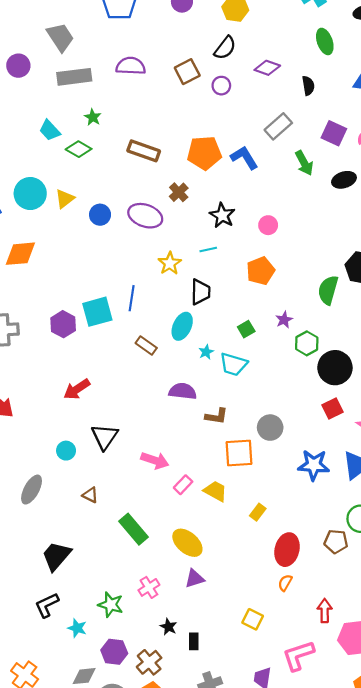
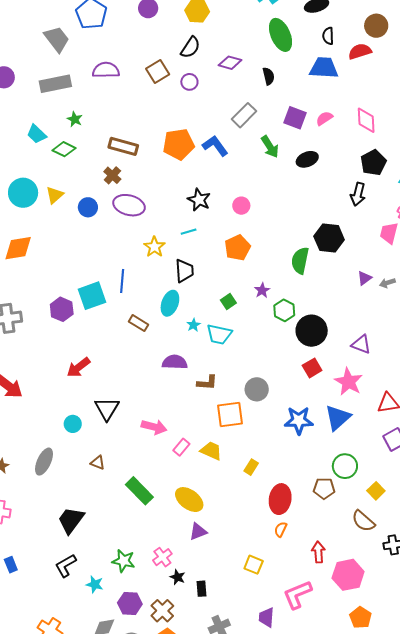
gray trapezoid: (60, 37) -> (57, 39), moved
green ellipse: (325, 41) -> (281, 35), size x1.4
brown cross: (179, 192) -> (112, 175), moved
pink cross: (149, 587) -> (162, 557), moved

